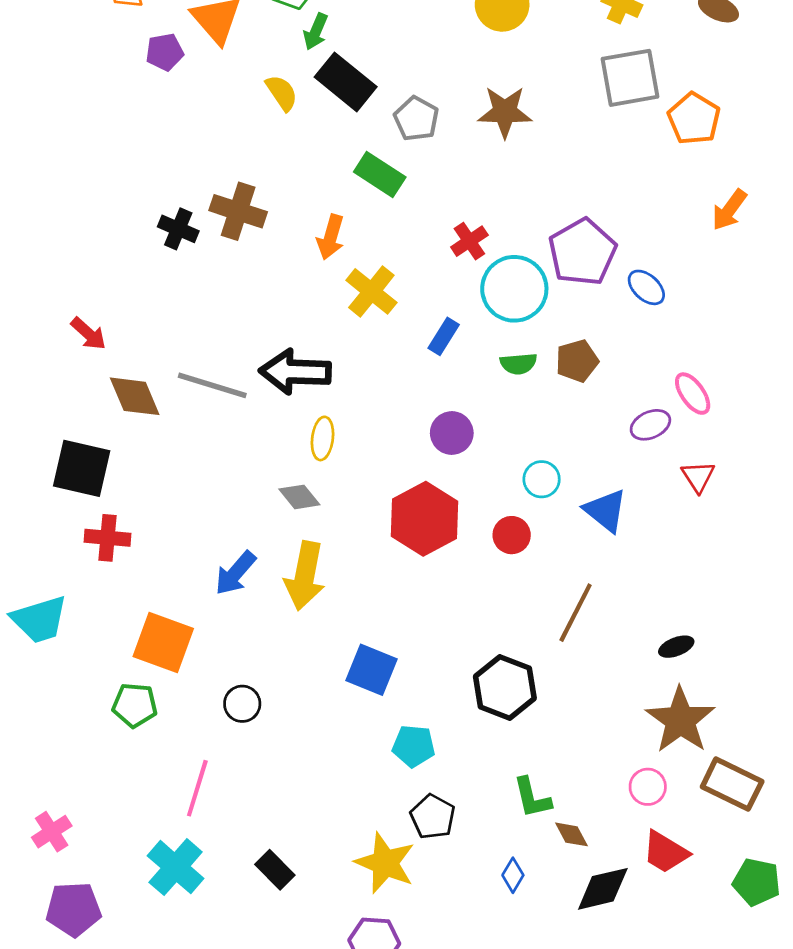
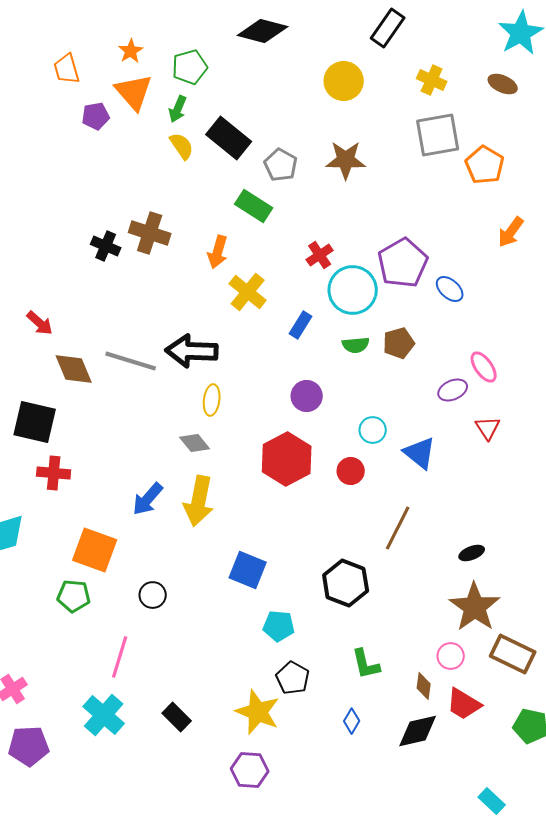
green arrow: (316, 32) -> (178, 109), moved
brown diamond: (571, 834) -> (424, 686), moved, turned 36

